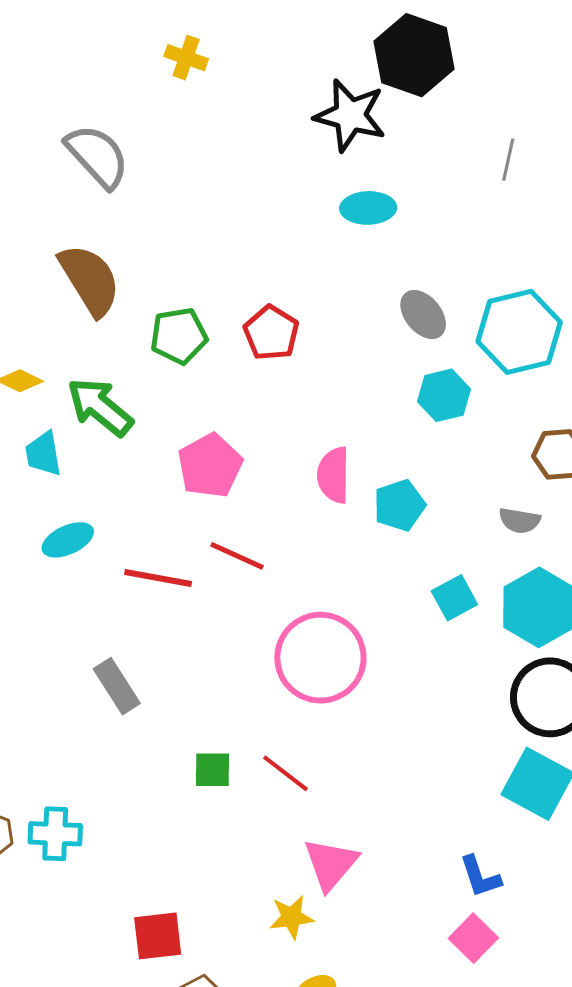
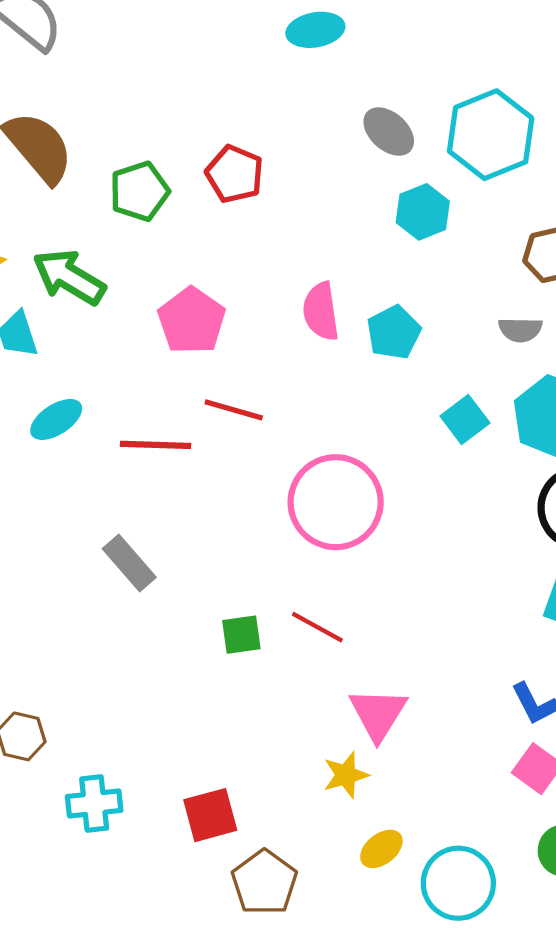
cyan cross: (55, 834) -> (94, 803), moved

